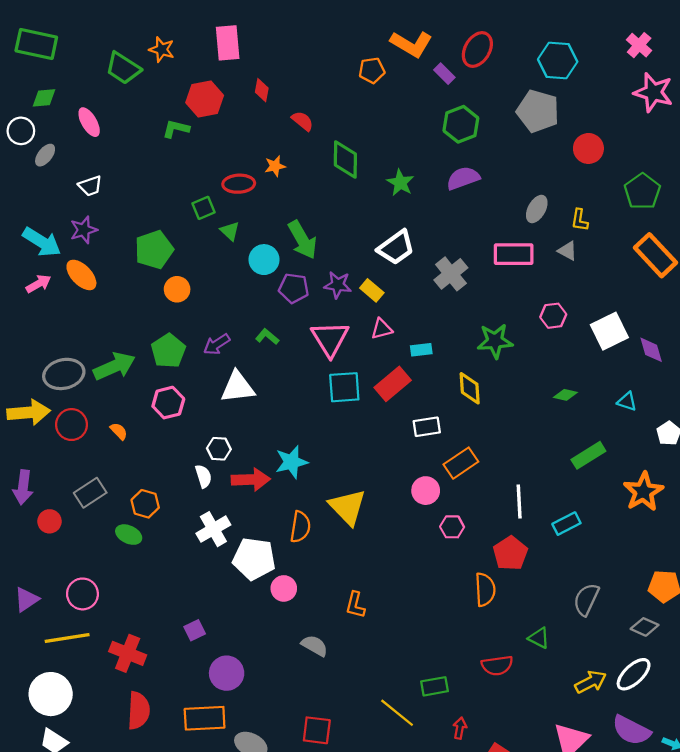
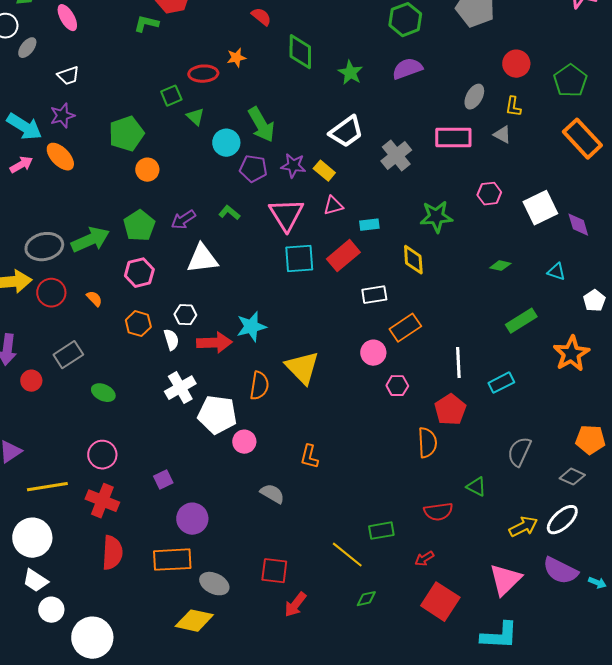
red circle: (588, 148) -> (516, 64), moved
orange hexagon: (145, 504) -> (138, 324), moved
pink circle: (82, 594) -> (102, 455), moved
red arrow: (460, 728) -> (424, 559), moved, turned -132

